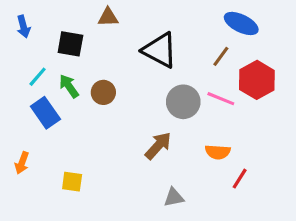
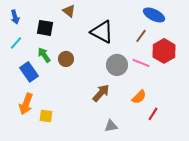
brown triangle: (108, 17) -> (69, 11), turned 40
cyan line: (38, 77) -> (16, 43), moved
orange semicircle: (218, 152) -> (139, 97), turned -49
orange arrow: (22, 163) -> (26, 104), moved, size x1.5

